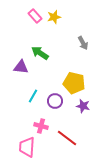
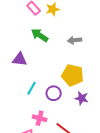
gray arrow: (83, 43) -> (75, 40), moved, turned 112
green arrow: (40, 53) -> (40, 35), moved

